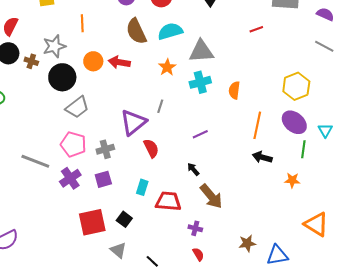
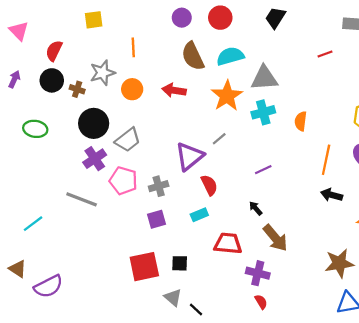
orange circle: (93, 61) -> (132, 89), moved
orange star: (167, 67) -> (227, 96), size x1.6
black circle: (62, 77) -> (94, 123), moved
gray line: (160, 106) -> (219, 139), turned 32
purple cross: (70, 178) -> (95, 159), moved
cyan rectangle: (142, 187) -> (199, 215), moved, turned 49
black square: (124, 219) -> (180, 263), turned -35
purple cross: (195, 228) -> (258, 273), size x1.5
brown star: (247, 243) -> (339, 263), moved, size x1.5
black line: (152, 261) -> (196, 310), moved

